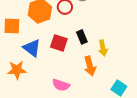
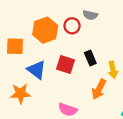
orange arrow: (90, 66) -> (99, 89), turned 42

